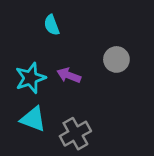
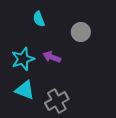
gray circle: (116, 59) -> (81, 32), moved

